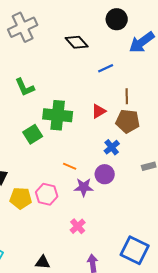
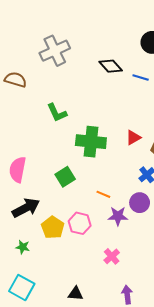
blue line: (106, 68) -> (141, 78), moved, turned 42
green square: (33, 134) -> (65, 177), moved
yellow pentagon: (21, 198) -> (53, 227), turned 30

